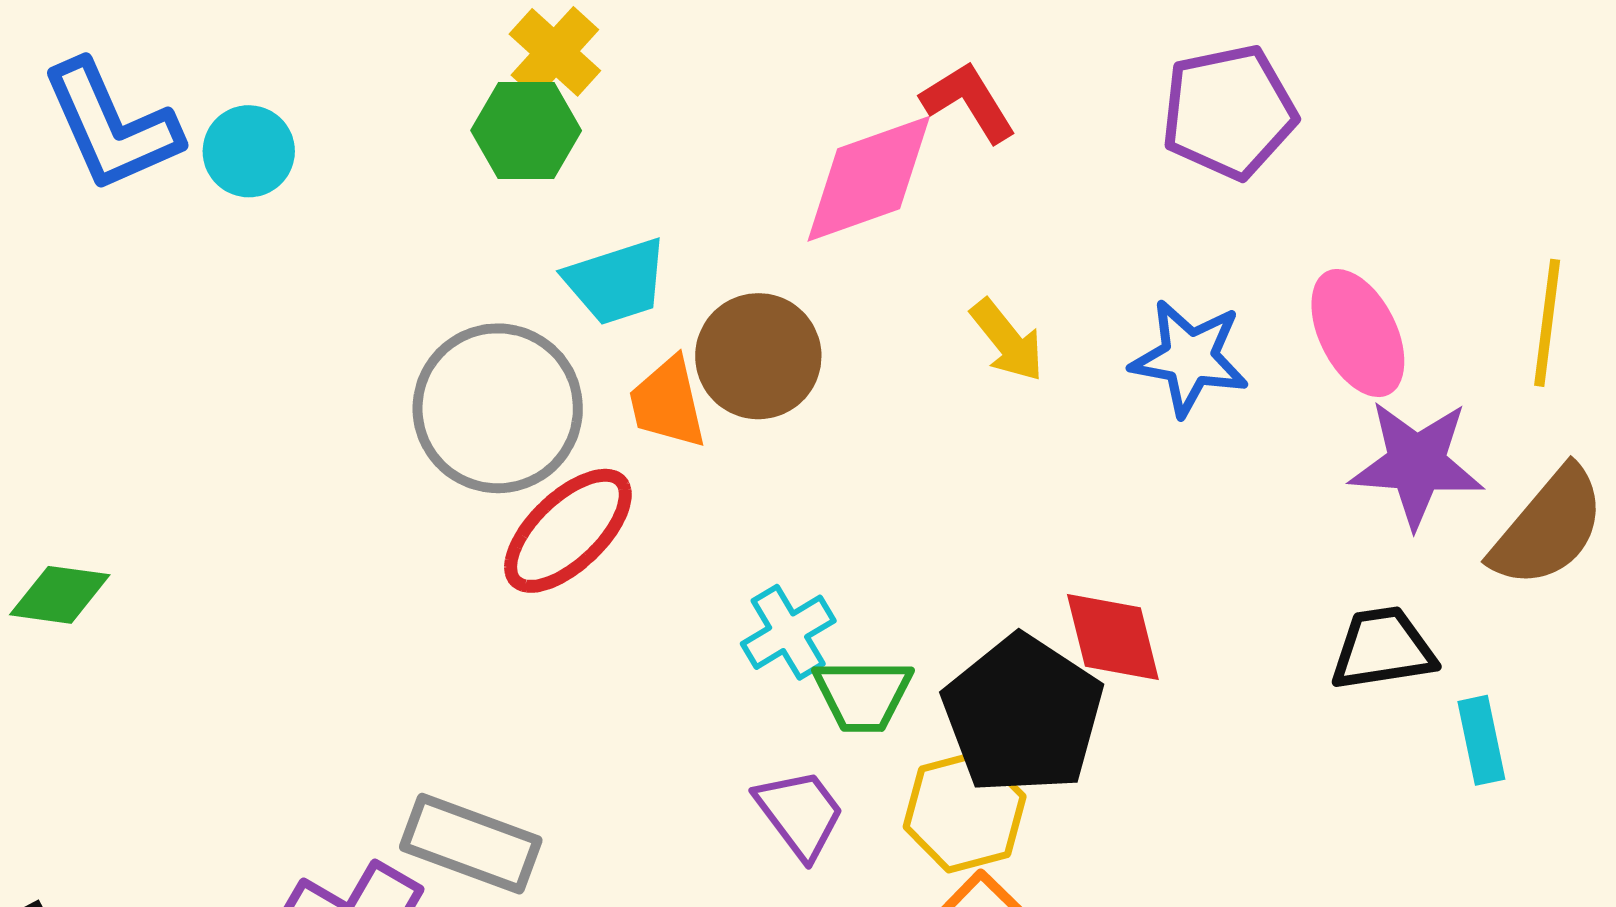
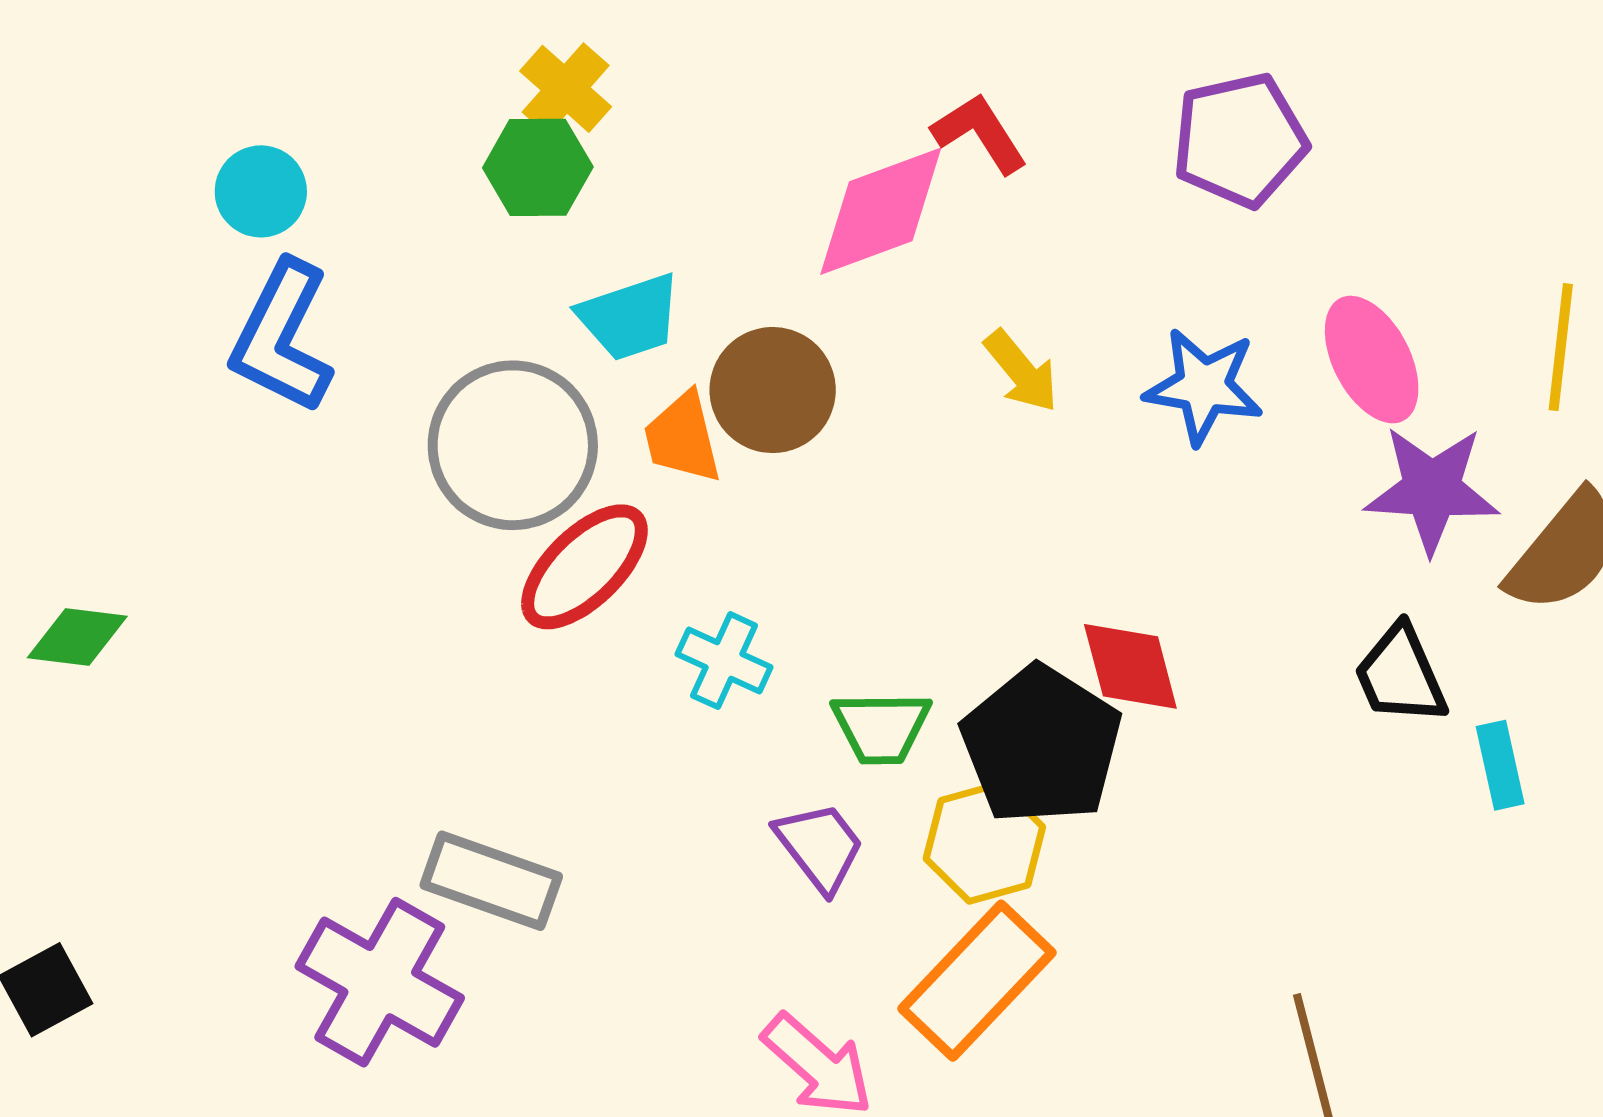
blue L-shape: (111, 126) -> (282, 337), moved, turned 51
cyan cross: (788, 632) -> (724, 661), moved, turned -34
black trapezoid: (1383, 649) -> (1400, 675), turned -104

